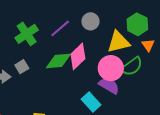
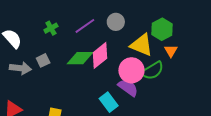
green cross: (27, 34) -> (51, 28), size x0.6
yellow triangle: (118, 42) -> (142, 45), turned 30

